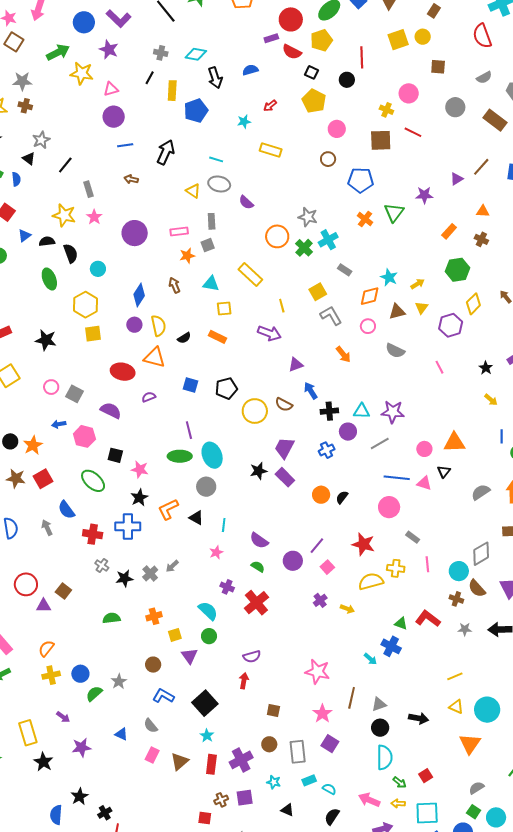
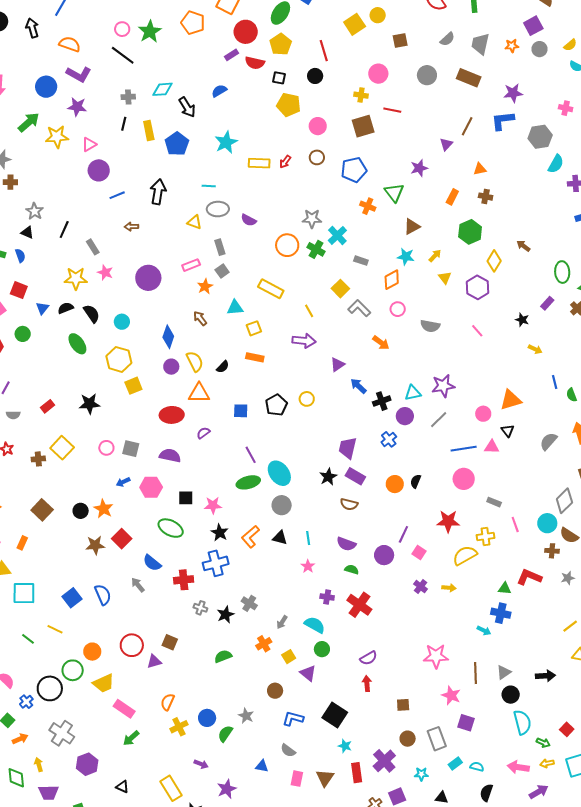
red arrow: (270, 106) -> (285, 162), moved
cyan star: (244, 122) -> (226, 142), size x1.6
brown triangle: (397, 312) -> (412, 227), moved
brown semicircle: (284, 404) -> (349, 504), moved
yellow circle: (255, 411) -> (307, 399), moved, size x0.6
gray arrow: (172, 566) -> (282, 622), moved

